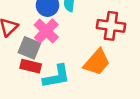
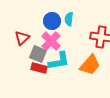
cyan L-shape: (57, 76) -> (59, 61), moved

